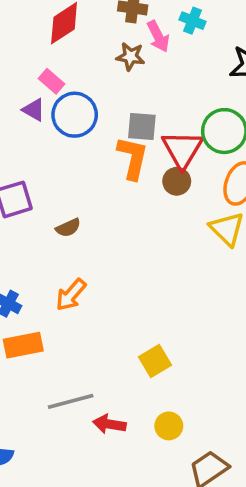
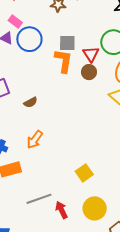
red triangle: (182, 149) -> (91, 54), size x0.7
red arrow: (109, 424) -> (61, 210), turned 60
yellow circle: (169, 426) -> (95, 208), size x1.5

